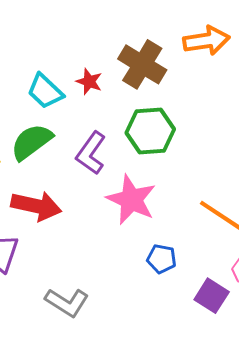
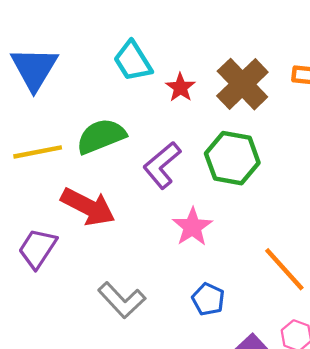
cyan trapezoid: (45, 91) -> (133, 61), moved
pink star: (131, 200) -> (192, 227), size x0.7
gray L-shape: (67, 302) -> (122, 300), moved

